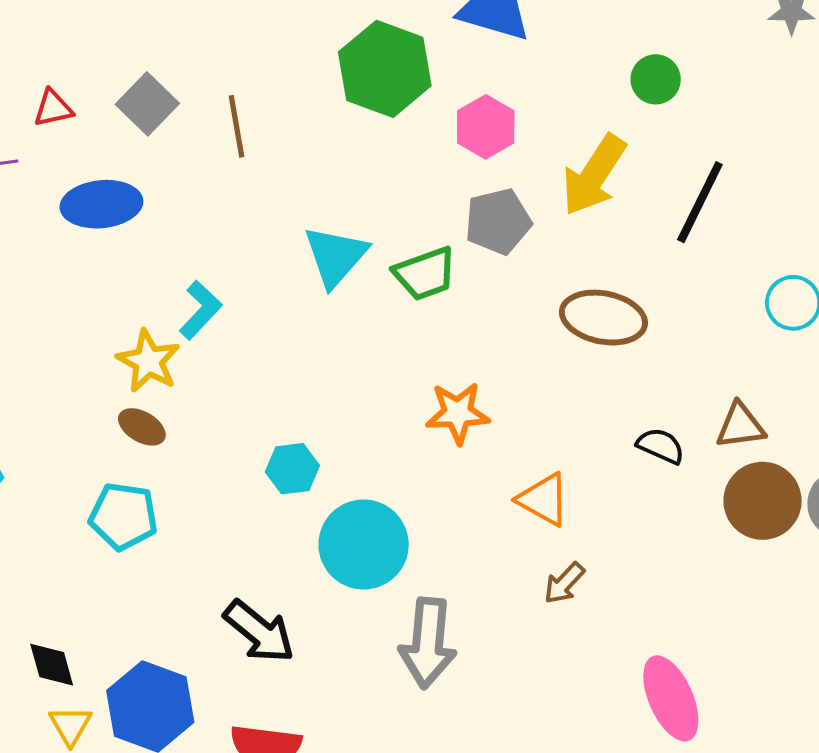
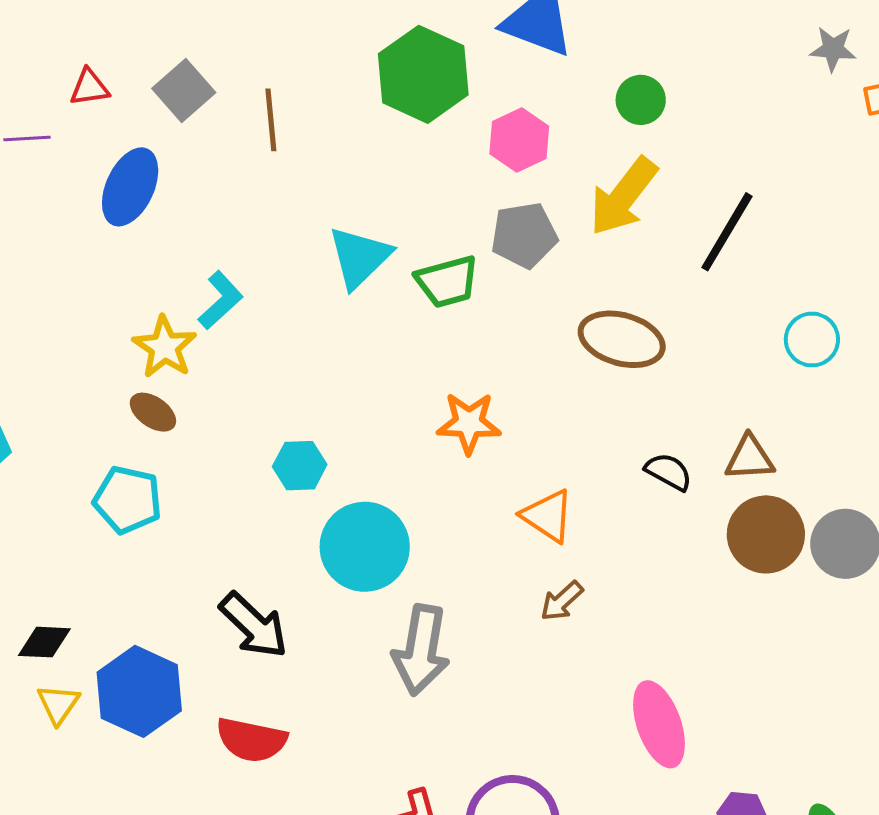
green circle: (656, 79) -> (641, 100), moved
blue ellipse: (101, 204) -> (130, 187), turned -64
black diamond: (52, 665) -> (44, 642), turned -76

